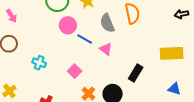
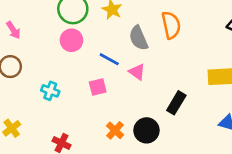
pink circle: (68, 25) -> (71, 40), moved
pink square: (75, 71) -> (98, 87), moved, turned 32

